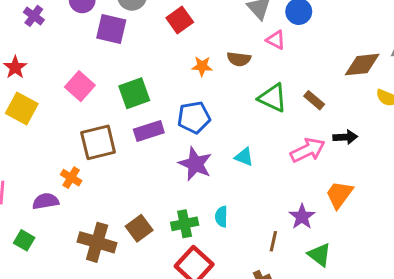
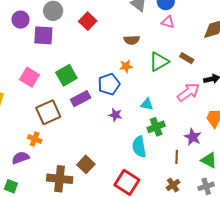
pink triangle: (276, 40) -> (168, 22), moved
orange star: (202, 66) -> (126, 66), moved
green triangle: (273, 98) -> (159, 62), turned -45
purple star: (195, 164) -> (115, 115), size x0.6
cyan semicircle: (221, 217) -> (139, 147), size x1.5
green cross: (185, 224) -> (156, 127), moved

